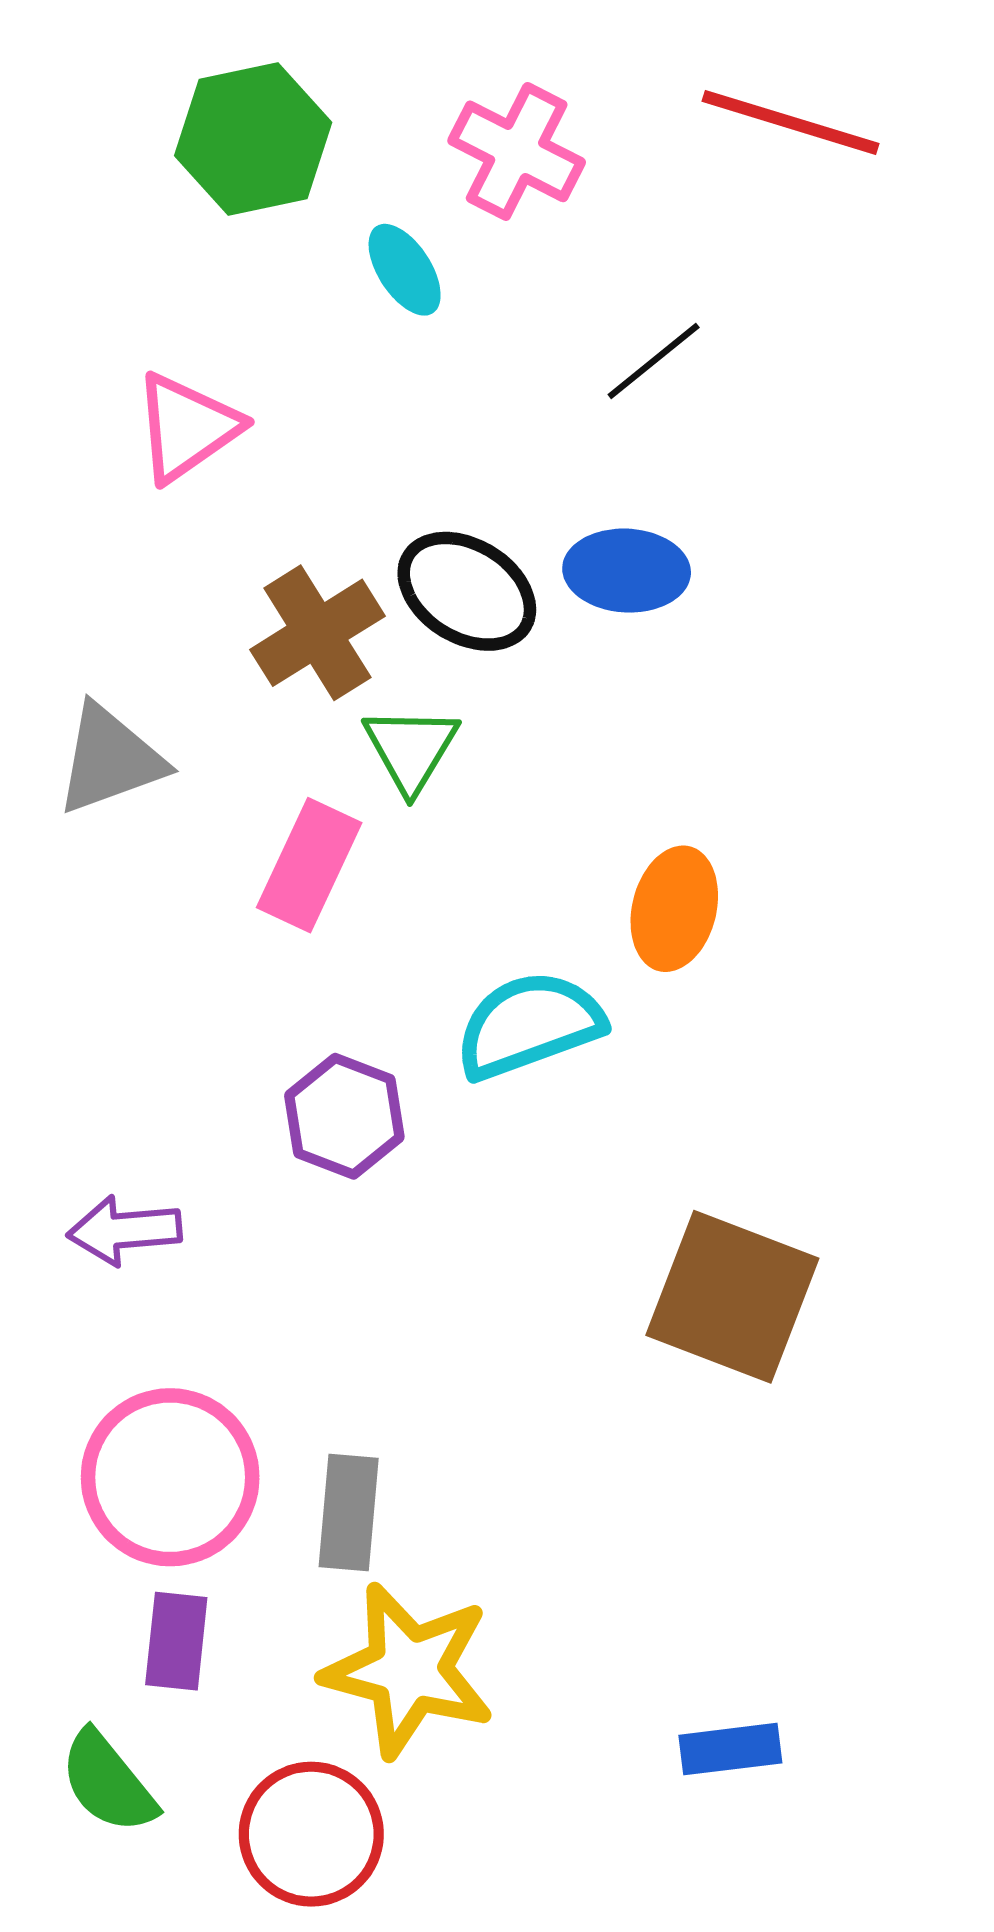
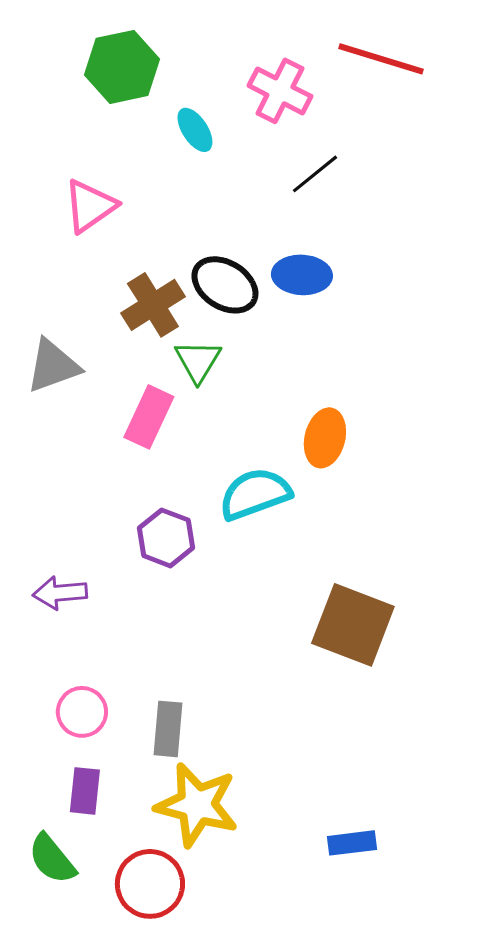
pink cross: (517, 151) -> (280, 91), moved
pink circle: (170, 1477) -> (82, 712), size x0.6

